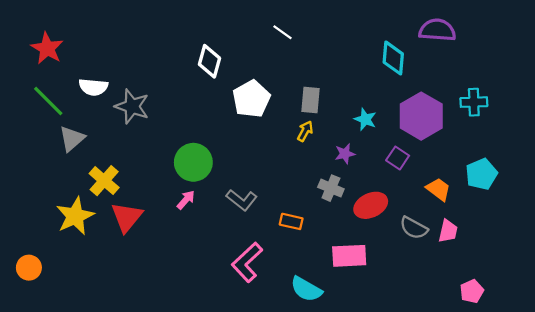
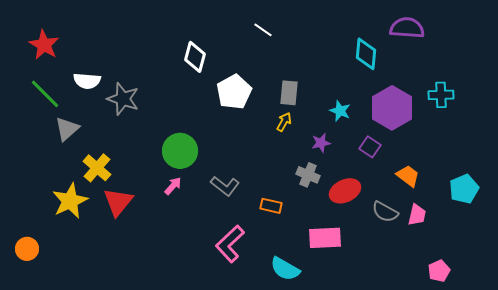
cyan pentagon: (481, 174) -> (464, 189), moved

